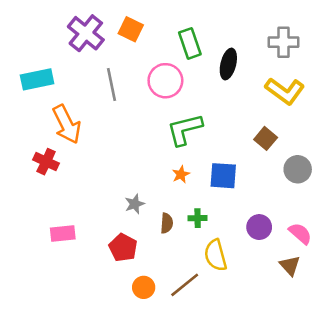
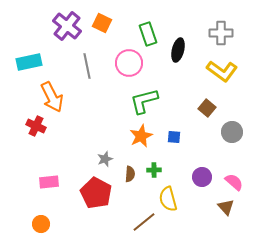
orange star: (181, 174) -> (141, 136), size x1.6
blue square: (223, 176) -> (174, 137), size x0.6
red pentagon: (123, 248) -> (96, 193), size x1.4
orange circle: (144, 287) -> (41, 224), moved

